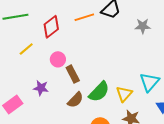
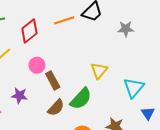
yellow triangle: (124, 94) -> (99, 71), moved

